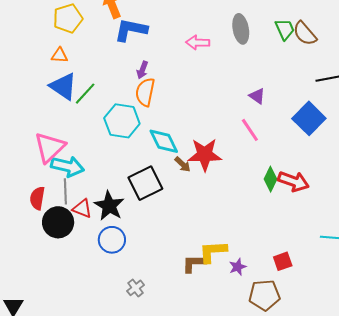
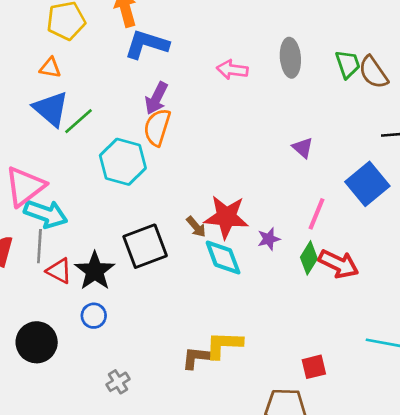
purple arrow: (142, 70) -> (156, 98), size x1.4
pink line: (250, 130) -> (316, 214), moved, turned 50
cyan diamond: (164, 141) -> (223, 258), moved
black circle: (58, 222) -> (37, 342), moved
blue circle: (112, 240) -> (94, 316), size x0.7
purple star: (238, 267) -> (269, 239), moved

